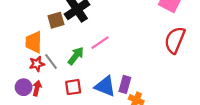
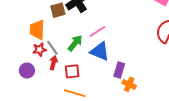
blue triangle: (105, 86) -> (100, 51), moved
red arrow: (37, 88) -> (53, 63), moved

